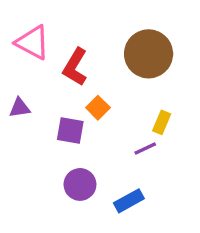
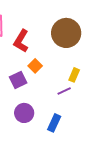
purple square: (70, 131) -> (18, 80), turned -36
blue rectangle: (129, 201) -> (54, 123), turned -36

